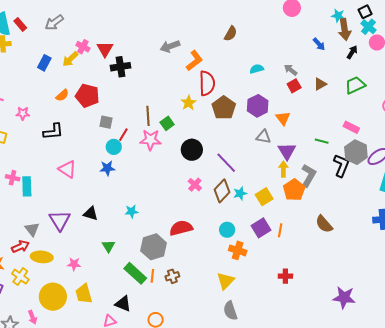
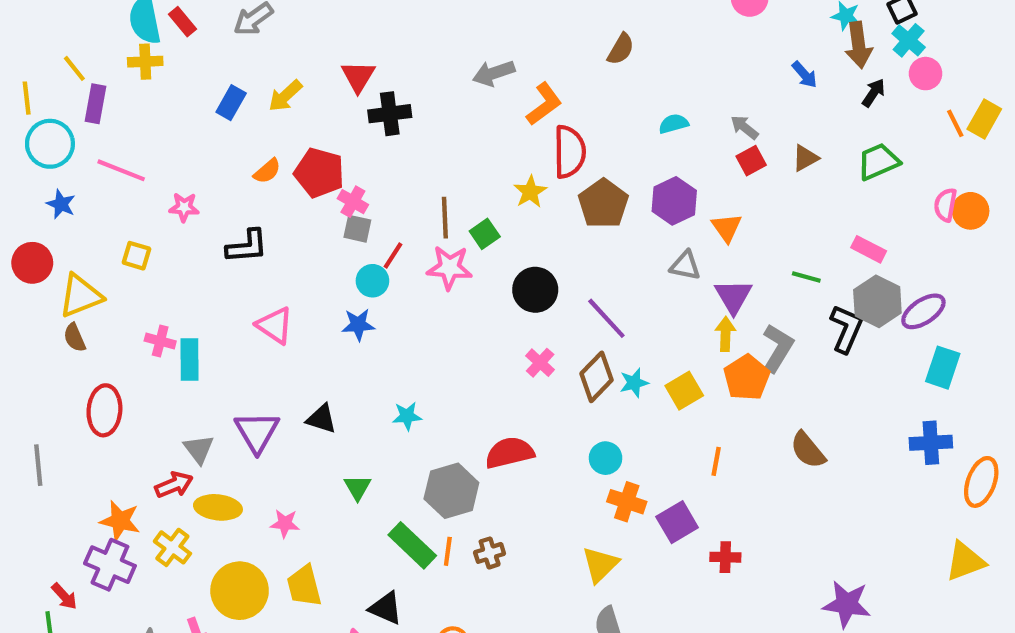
pink cross: (83, 47) -> (353, 202), moved
purple square: (261, 228) -> (677, 522), moved

